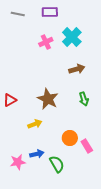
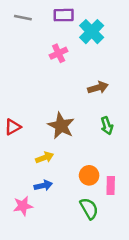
cyan cross: (72, 37) -> (92, 32), moved
pink rectangle: (87, 146) -> (111, 186), turned 32
blue arrow: (37, 154) -> (43, 186), moved
green semicircle: (57, 164) -> (89, 208), moved

